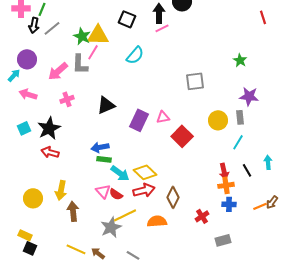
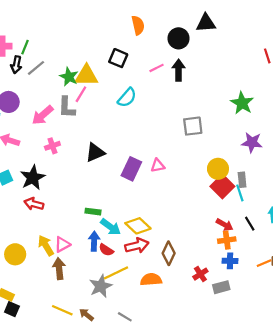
black arrow: (159, 13) -> (179, 70), moved
green star: (240, 60) -> (242, 103), size x1.5
gray rectangle: (240, 117) -> (242, 180), moved
red square: (182, 136) -> (222, 186), moved
cyan line: (238, 142) -> (240, 193), turned -49
blue arrow: (100, 147) -> (94, 241), moved, turned 102
red arrow: (224, 171) -> (225, 225), turned -49
yellow arrow: (61, 190) -> (46, 246), turned 138
pink triangle: (103, 191) -> (62, 244), moved, turned 42
gray rectangle: (223, 240) -> (221, 287), moved

